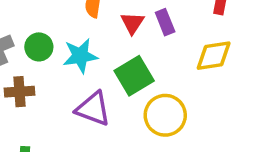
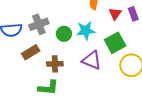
green circle: (39, 47) -> (64, 34), moved
brown cross: (20, 92) -> (55, 64), moved

